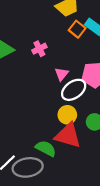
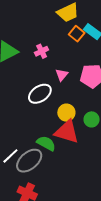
white ellipse: (74, 90) -> (40, 94), moved
gray ellipse: (28, 167) -> (29, 161), turned -32

